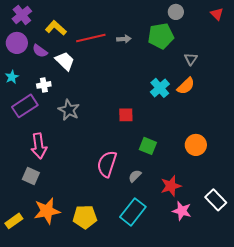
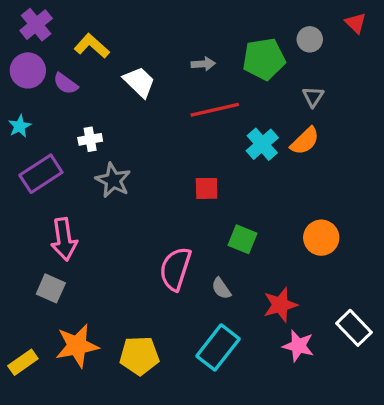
gray circle: (176, 12) -> (310, 39), moved
red line: (91, 38) -> (215, 110), moved
white trapezoid: (65, 61) -> (139, 82), moved
white cross: (44, 85) -> (90, 139), moved
gray semicircle: (135, 176) -> (221, 288), turned -80

